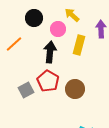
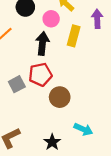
red pentagon: (48, 81) -> (40, 75), turned 30
brown circle: (75, 89) -> (60, 97), moved

